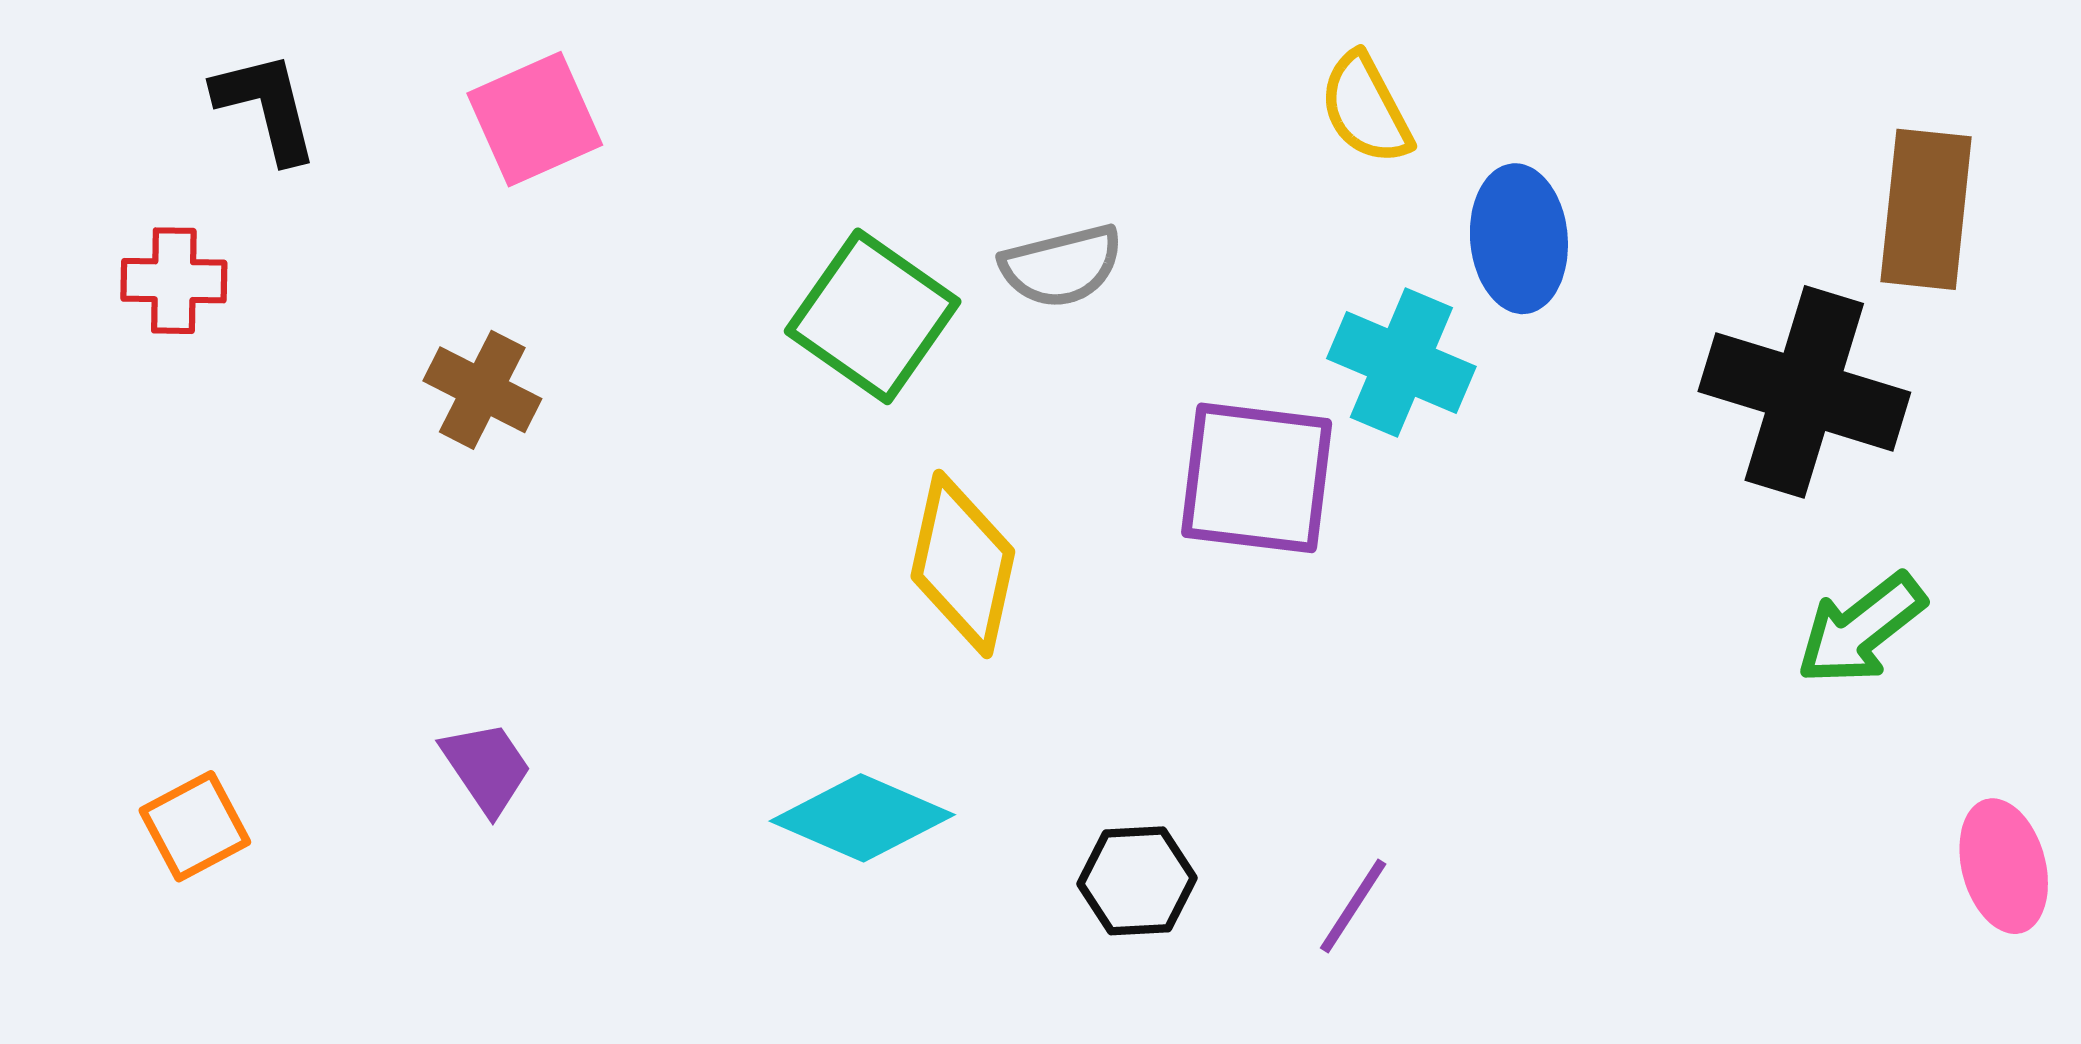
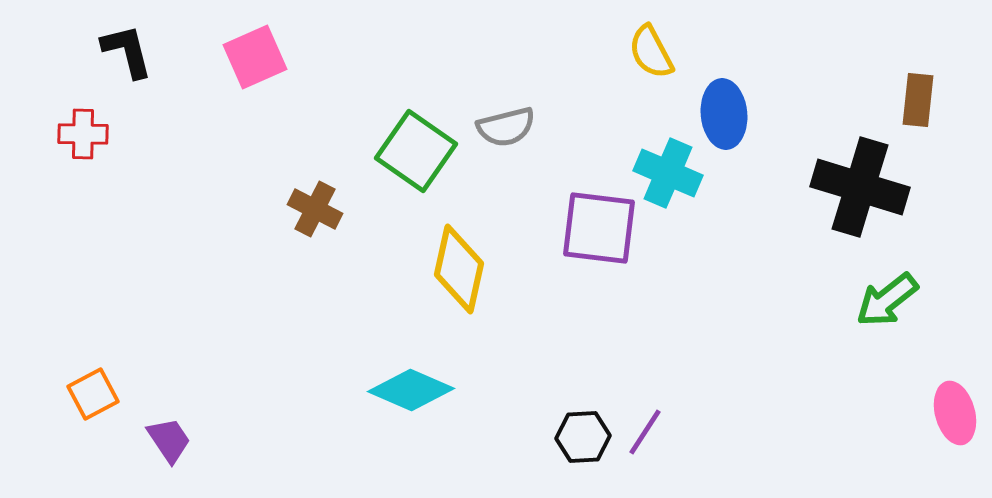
brown rectangle: (1926, 209) -> (918, 100), size x0.7
brown cross: (482, 390) -> (315, 209), moved
purple trapezoid: (487, 768) -> (169, 440), moved
black hexagon: (1137, 881) -> (583, 437), moved

